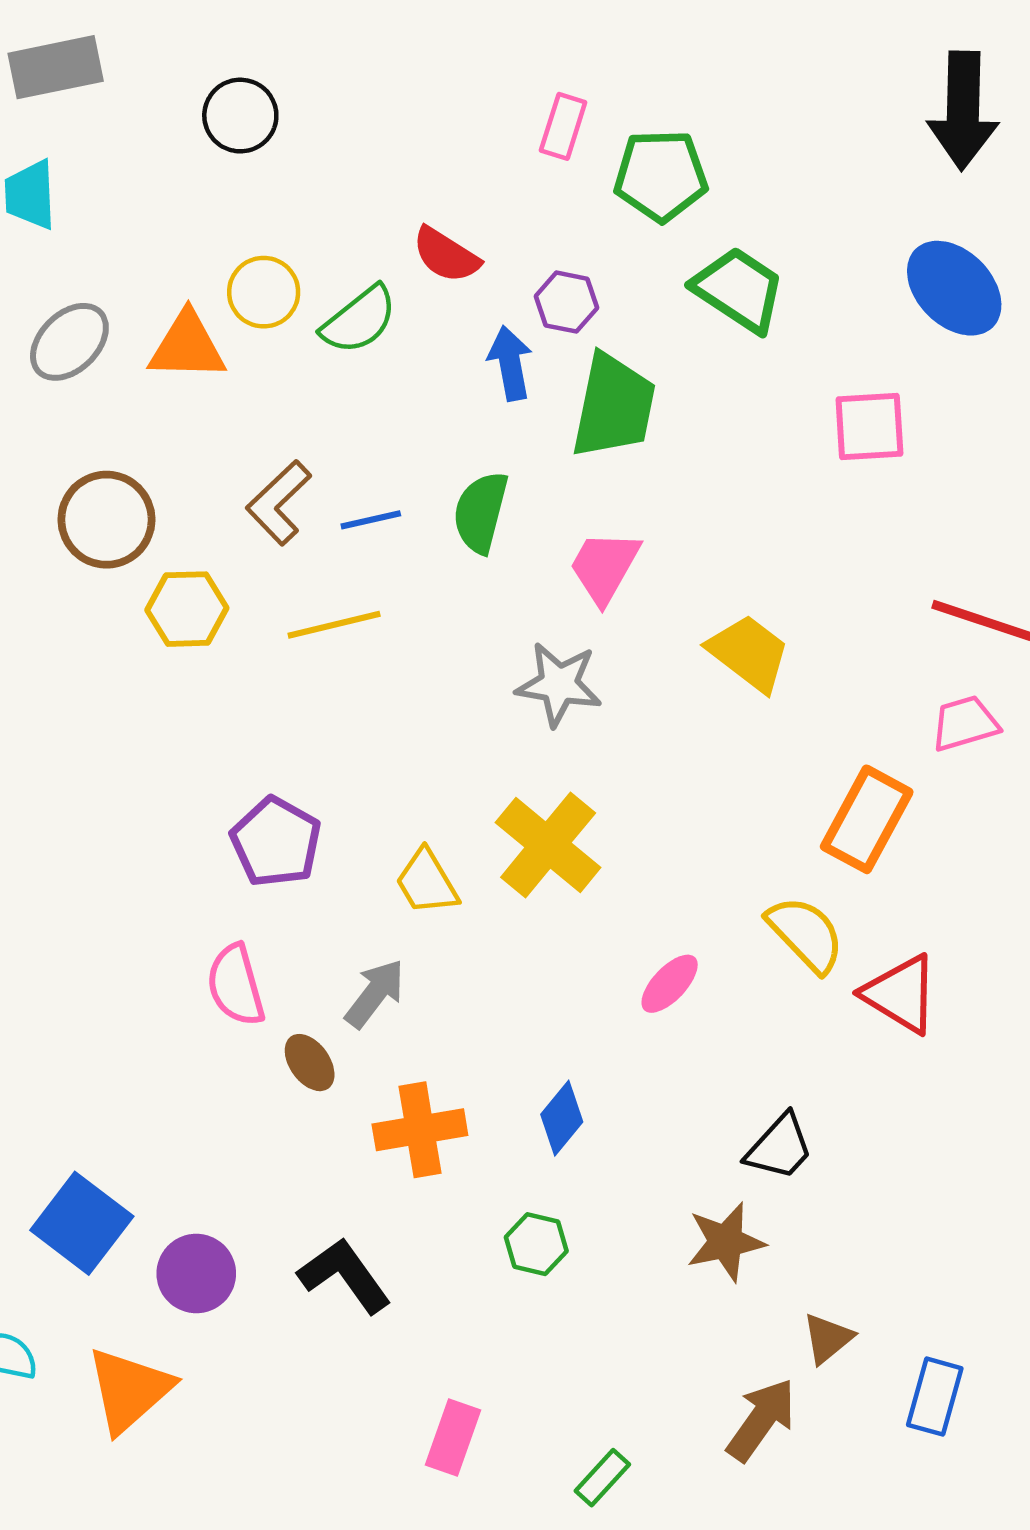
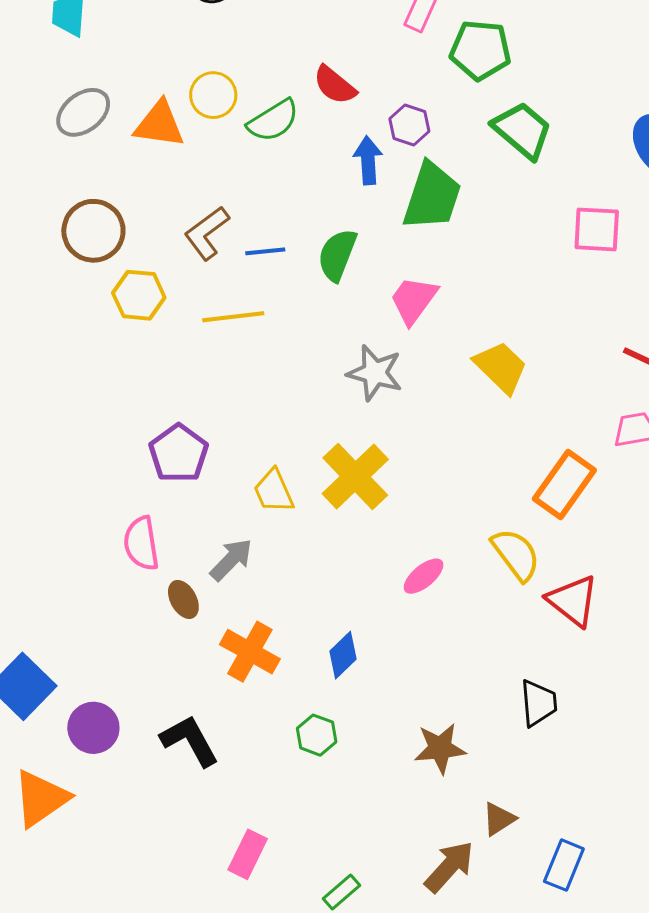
orange cross: (420, 1130) -> (250, 652), turned 32
black trapezoid: (780, 1147) -> (538, 703), moved, turned -54

